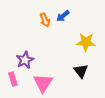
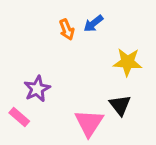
pink rectangle: (13, 79) -> (19, 117), turned -32
pink triangle: (43, 83) -> (89, 123), moved

